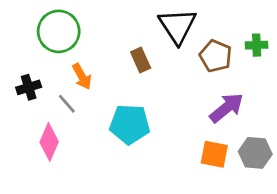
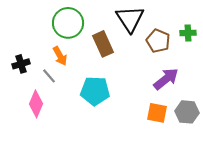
green circle: (59, 31) -> (68, 23), moved
brown rectangle: (141, 60) -> (103, 44), size x1.4

